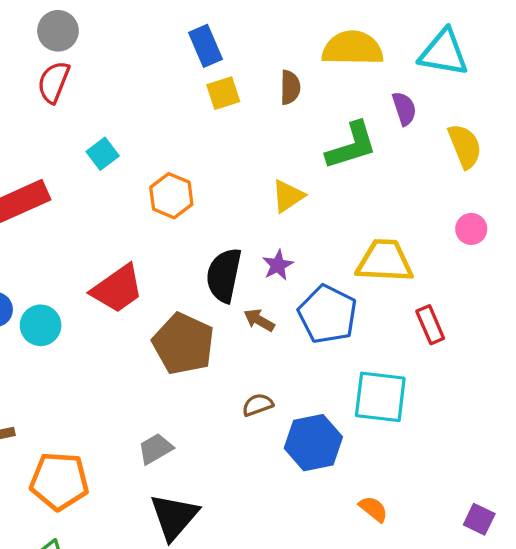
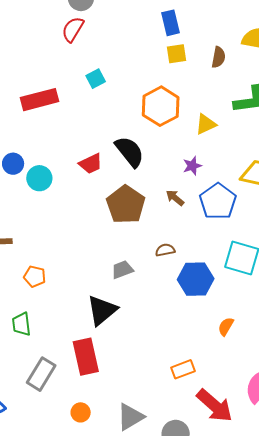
orange hexagon: (171, 196) -> (161, 106), moved, size x1.4
black semicircle: (224, 275) -> (130, 152), moved, turned 120
red trapezoid: (117, 289) -> (91, 164), size x0.7
gray trapezoid: (155, 449) -> (122, 270), moved
orange pentagon: (59, 481) -> (35, 276), size x0.6
orange semicircle: (373, 509) -> (226, 326), turned -108

